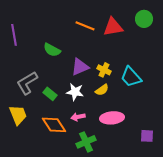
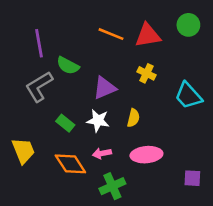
purple line: (14, 35) -> (39, 43), moved
yellow cross: (104, 70) -> (146, 73), moved
cyan trapezoid: (131, 77) -> (188, 96), moved
gray L-shape: (27, 83) -> (39, 86), moved
yellow semicircle: (102, 90) -> (133, 118), turned -40

